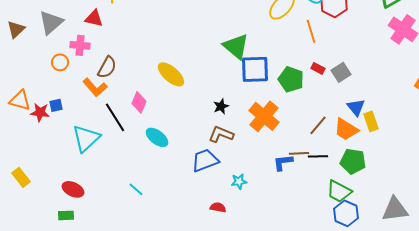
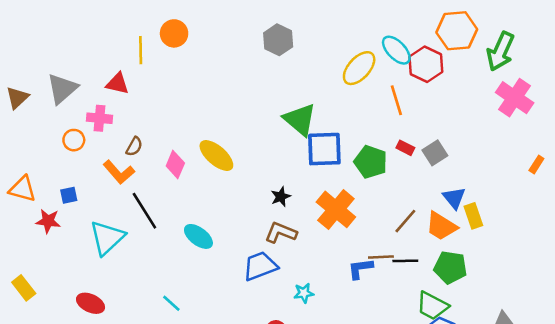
brown semicircle: (107, 67) -> (134, 146), size x0.7
pink diamond: (139, 102) -> (175, 164), moved
red star: (40, 112) -> (48, 221), moved

